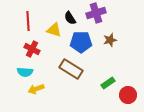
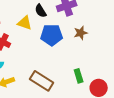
brown rectangle: (71, 69) -> (42, 81), moved
green rectangle: (108, 83) -> (79, 76), turned -72

